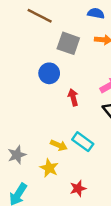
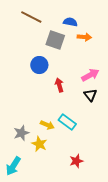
blue semicircle: (96, 13) -> (70, 22), moved
gray star: (17, 155) -> (21, 133), moved
red star: (78, 188) -> (76, 161), moved

